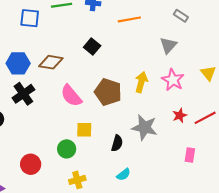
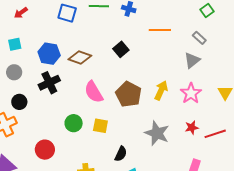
gray rectangle: (181, 16) -> (199, 38), moved
black semicircle: (117, 143) -> (121, 154), moved
green circle: (67, 149) -> (74, 123), moved

